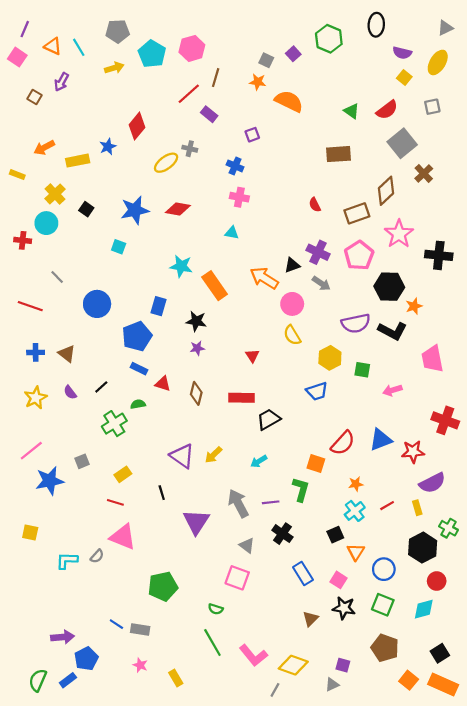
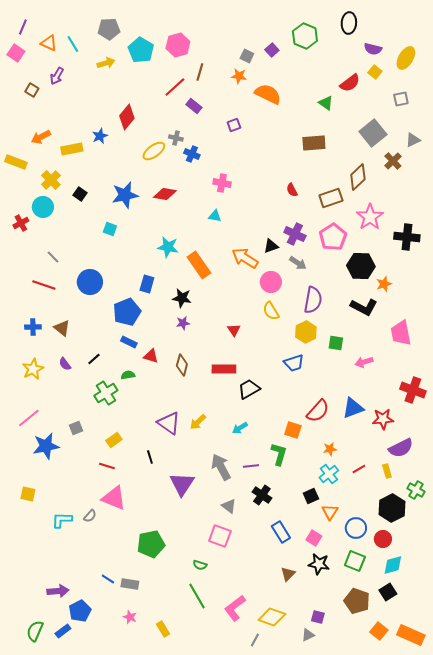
gray triangle: (445, 28) -> (413, 140), moved
red semicircle: (387, 110) -> (350, 83), moved
blue cross: (235, 166) -> (192, 154), moved
yellow rectangle: (17, 175) -> (16, 162), size x1.5
red cross: (23, 240) -> (21, 223), turned -35
red line: (30, 306) -> (44, 285), moved
purple semicircle: (356, 323) -> (313, 300), moved, turned -68
red circle: (437, 581) -> (383, 539), moved
black square: (440, 653) -> (388, 592), moved
pink L-shape: (253, 655) -> (235, 608), turned 92

